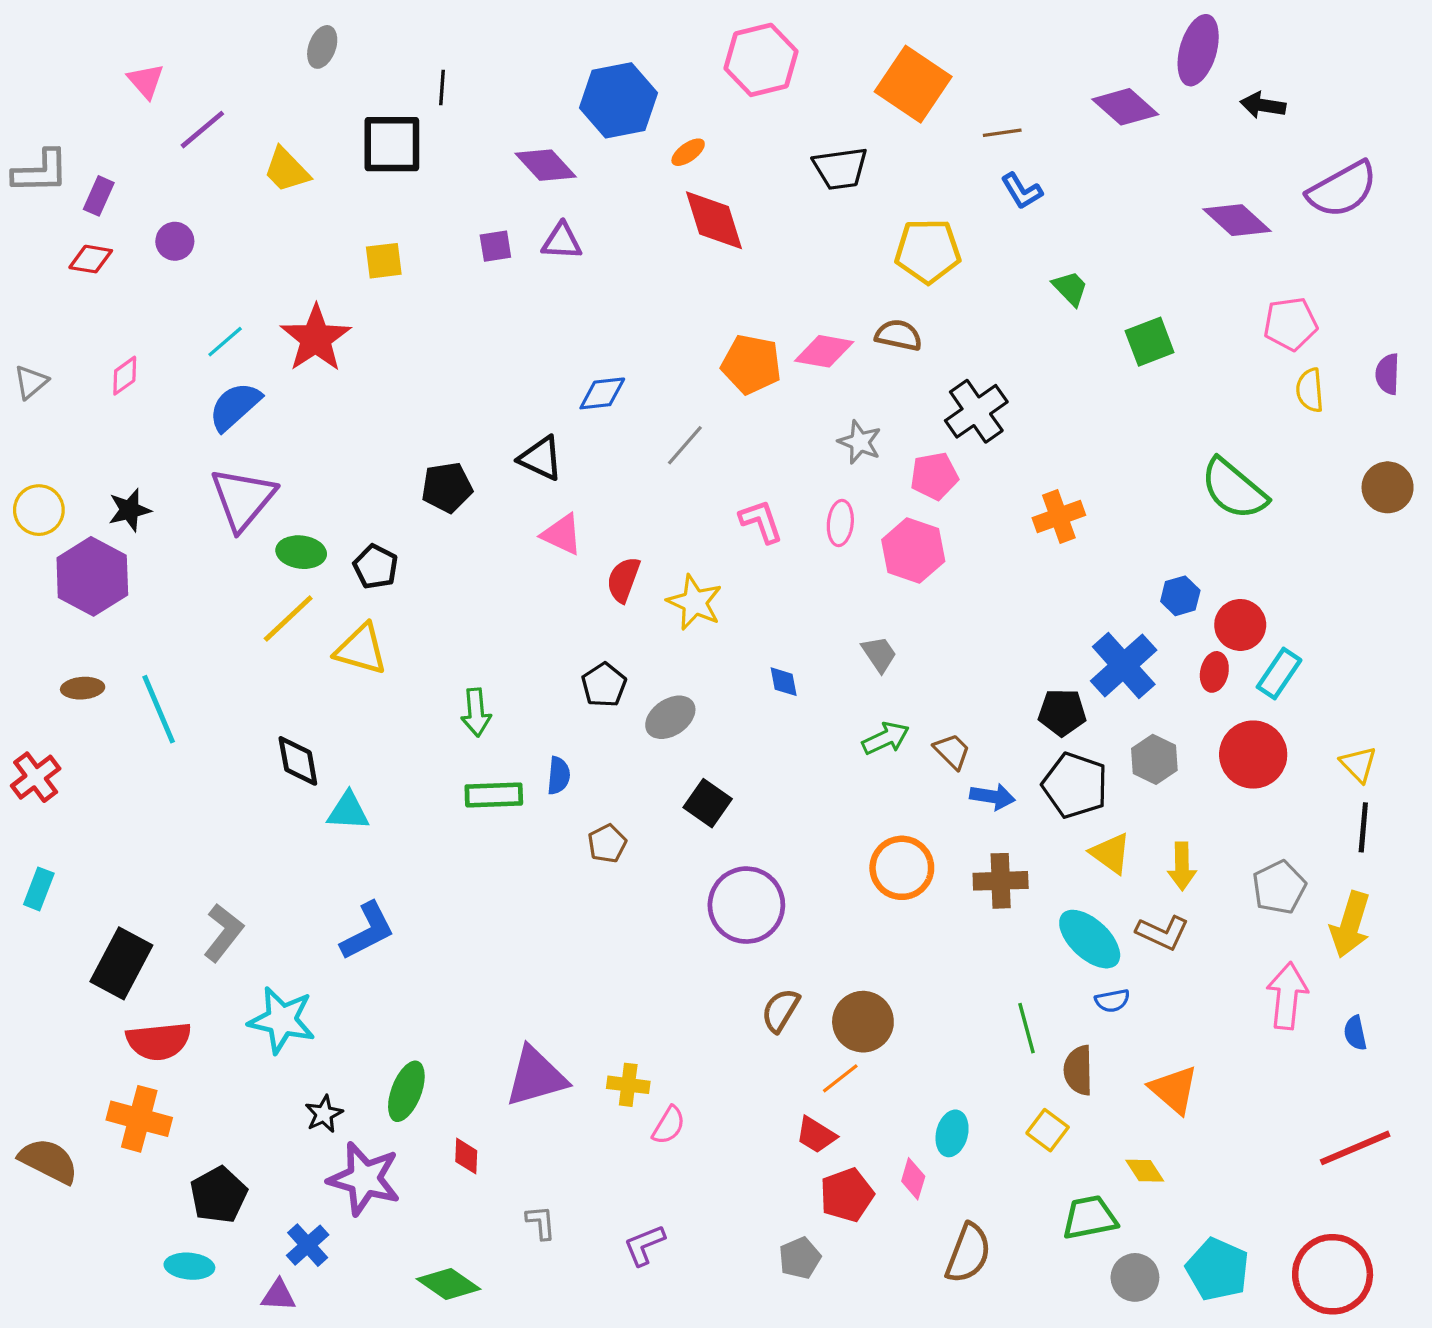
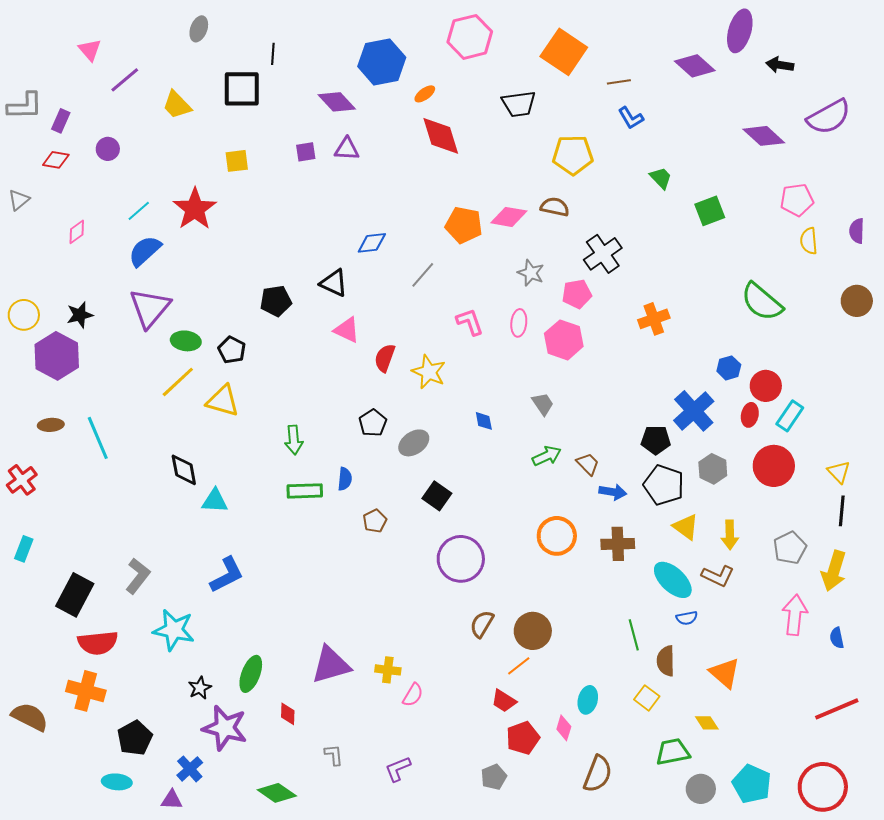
gray triangle: (31, 382) -> (19, 200), moved

